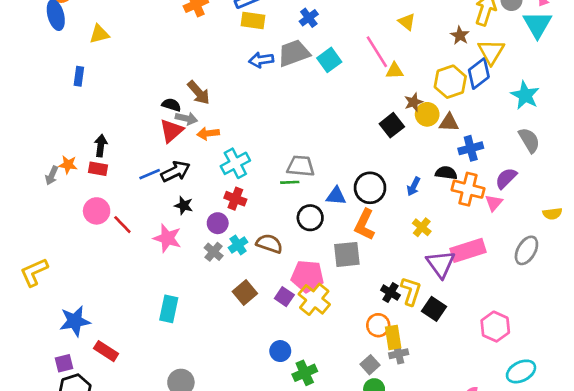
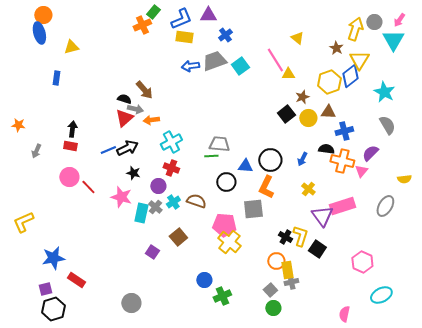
yellow circle: (427, 114) -> (308, 118), moved
orange star: (68, 165) -> (18, 125), moved
purple square: (284, 297) -> (152, 252), moved
cyan rectangle: (169, 309) -> (141, 213), moved

